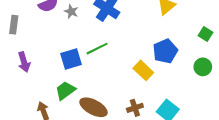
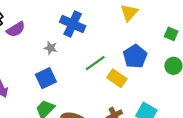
gray star: (71, 11) -> (51, 48), moved
green line: (97, 49) -> (95, 63), moved

